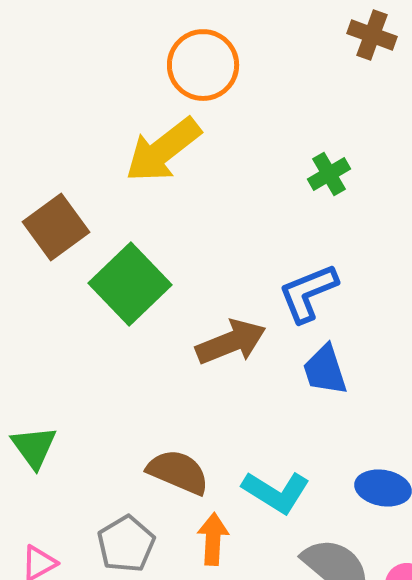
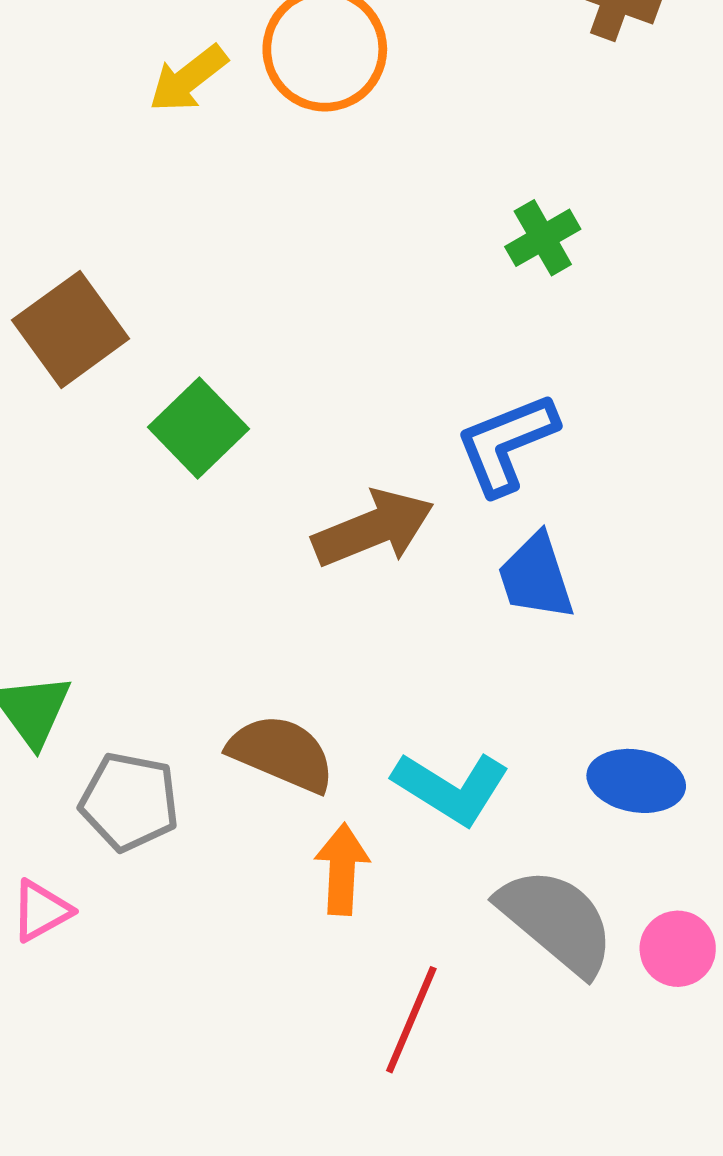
yellow arrow: (163, 150) -> (188, 79), moved, size x0.6
green square: (130, 284) -> (199, 428), size x0.7
gray pentagon: (126, 544) -> (129, 802), moved, turned -30

